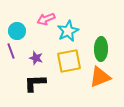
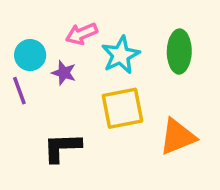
green ellipse: (101, 49) -> (179, 51), moved
purple star: (36, 58) -> (64, 73), moved

